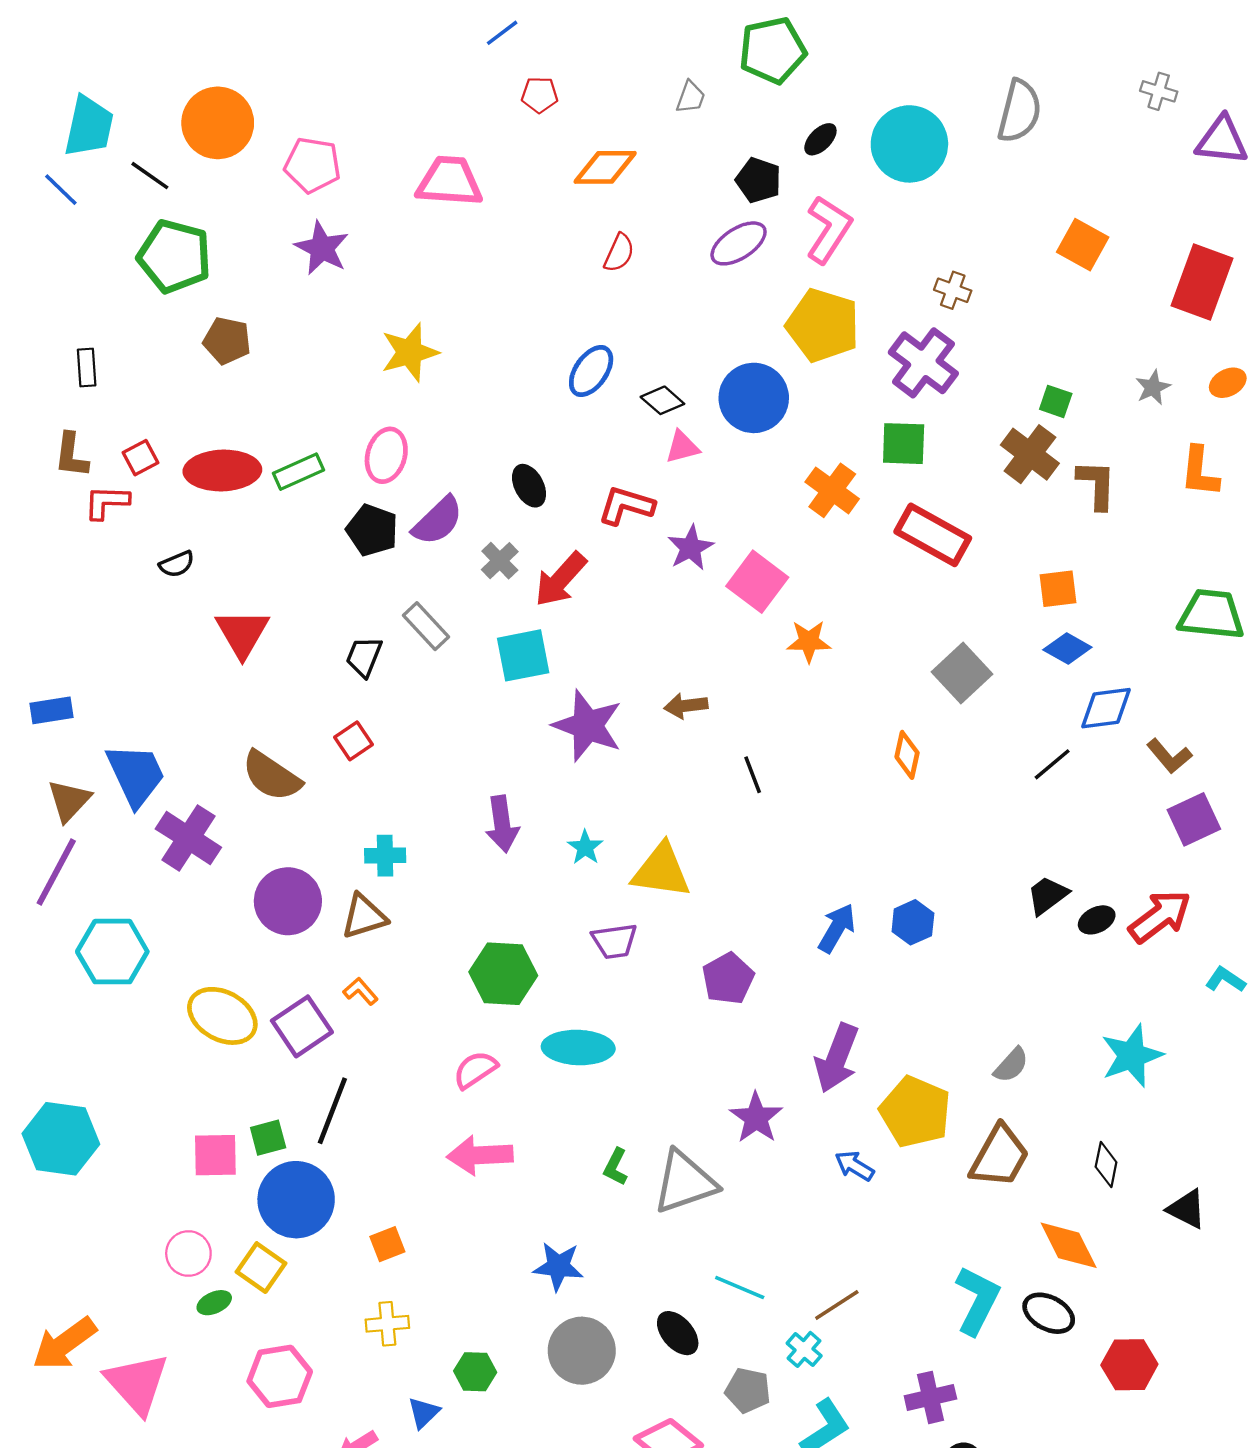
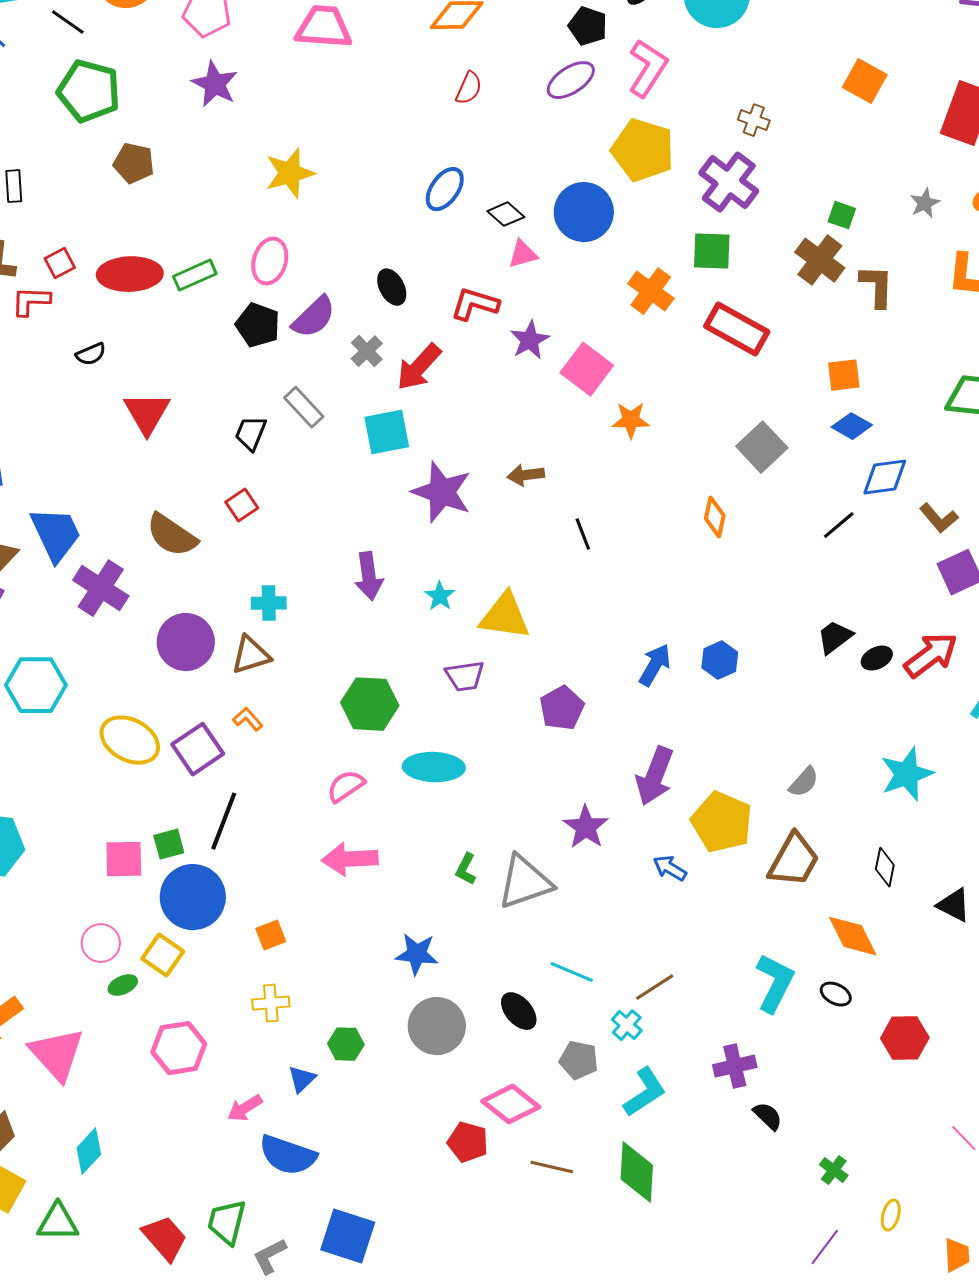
black ellipse: (1049, 1313) -> (836, 994), size x0.7

